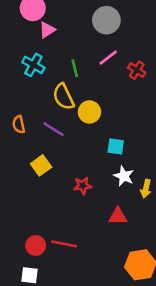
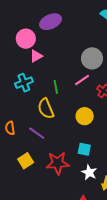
gray circle: (106, 20) -> (92, 58), moved
cyan cross: (33, 65) -> (24, 83), turned 36
yellow circle: (89, 112) -> (85, 116), moved
red star: (83, 186) -> (58, 163), moved, size x1.6

